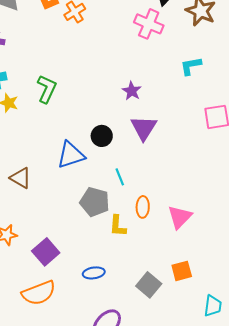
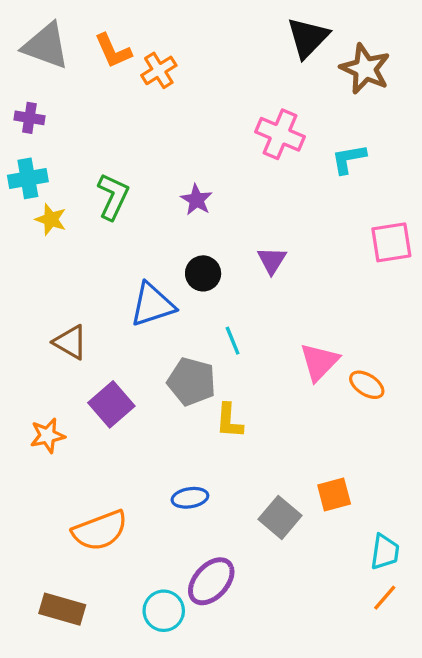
pink cross: (149, 24) -> (280, 134), moved
purple star: (132, 91) -> (196, 200), moved
purple triangle: (144, 128) -> (272, 260), size x0.7
orange ellipse: (143, 207) -> (367, 385), moved, turned -60
pink triangle: (180, 217) -> (319, 362), moved
purple square: (46, 252) -> (111, 404), moved

